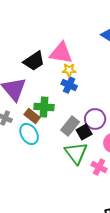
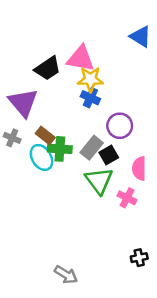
yellow star: (69, 70) -> (90, 79), size x1.5
green cross: (44, 107) -> (60, 149), moved
purple circle: (95, 119) -> (120, 126), moved

